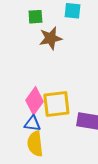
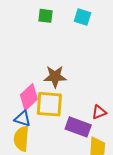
brown star: (51, 38) -> (55, 77), moved

